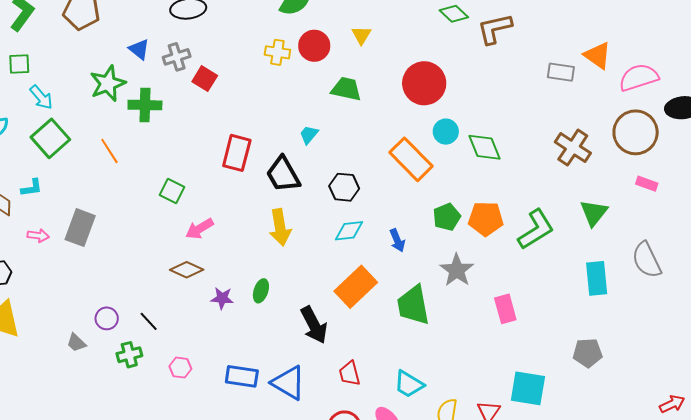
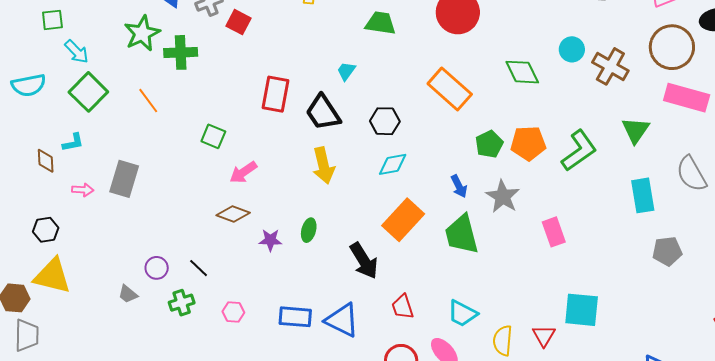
cyan circle: (446, 132) -> (572, 49), moved
pink rectangle: (647, 184) -> (687, 98), size x2.0
blue arrow: (397, 240) -> (459, 186), moved
gray pentagon: (588, 353) -> (667, 251), moved

